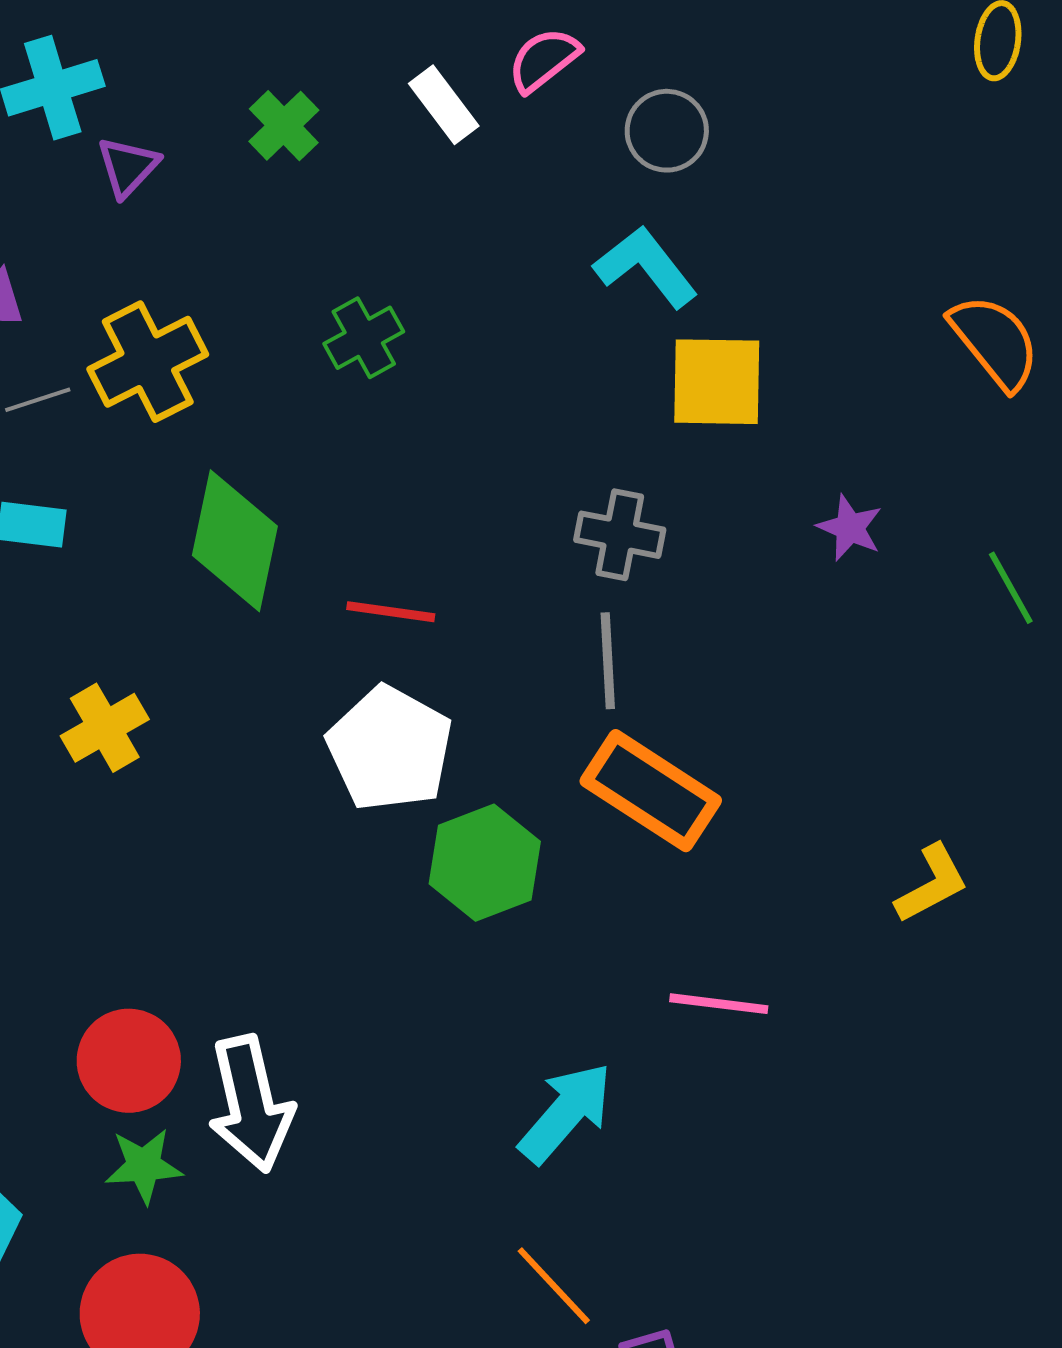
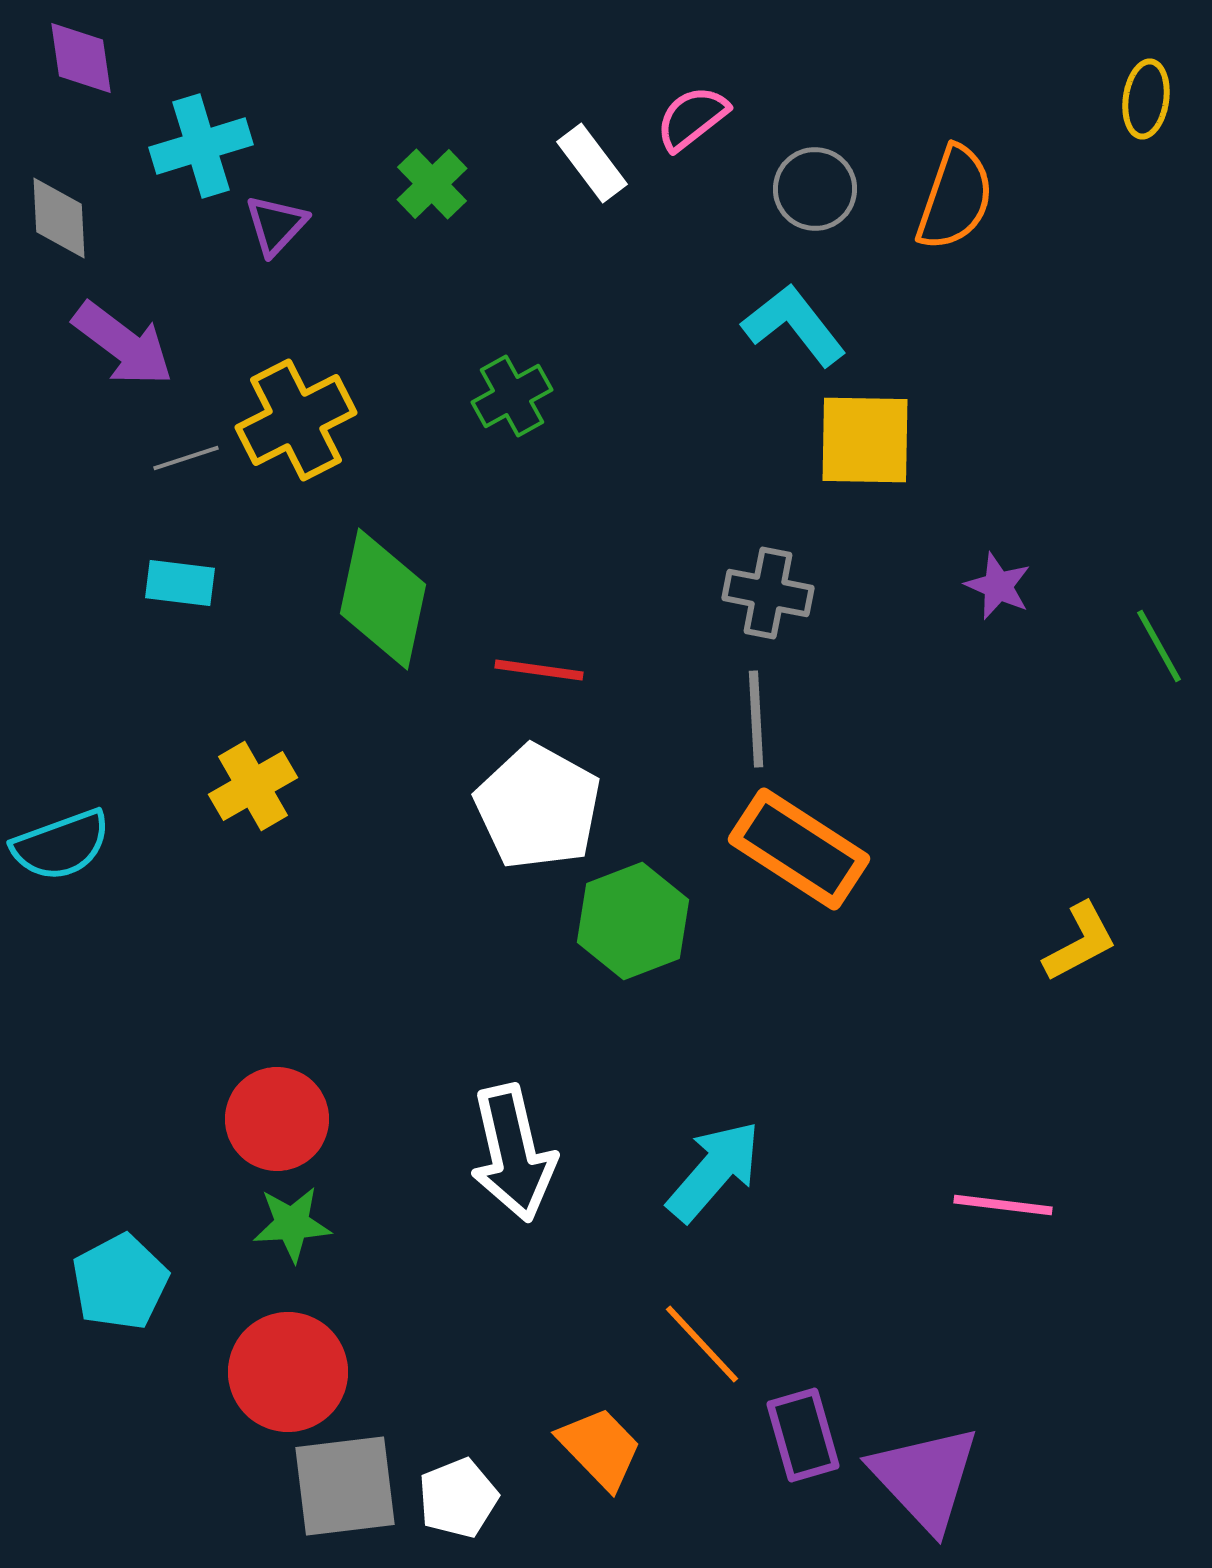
orange semicircle: (995, 342) -> (955, 198), moved, turned 58
pink line: (719, 1004) -> (1003, 1205), moved
white arrow: (251, 1104) -> (513, 1153), moved

